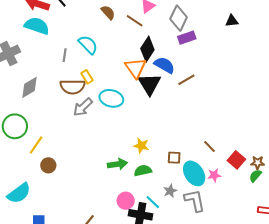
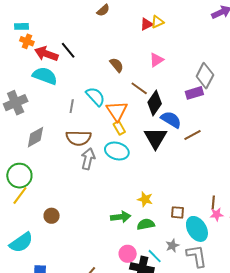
gray diamond: (179, 18) -> (205, 76), moved
brown line: (135, 21) -> (139, 88), moved
orange triangle: (136, 68) -> (117, 111), moved
yellow rectangle: (87, 77) -> (119, 128), moved
gray arrow: (83, 107) -> (88, 159), turned 145
yellow line: (36, 145) -> (20, 196), moved
brown line: (209, 146) -> (213, 202), turned 48
pink star: (214, 175) -> (217, 214), moved

